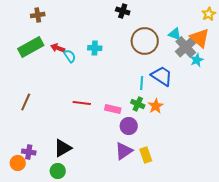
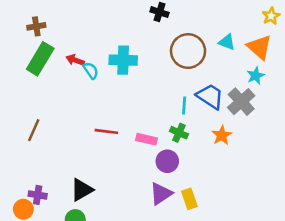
brown cross: (38, 15) -> (36, 26), moved
green rectangle: (31, 47) -> (40, 59), turned -30
gray cross: (186, 47) -> (241, 102), moved
cyan cross: (95, 48) -> (123, 60), size x1.5
orange star: (156, 106) -> (222, 135), moved

